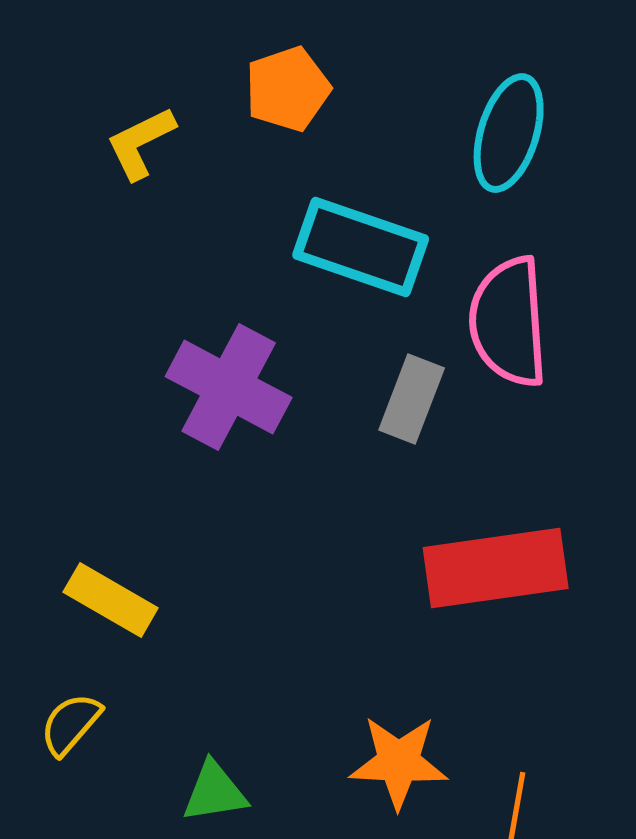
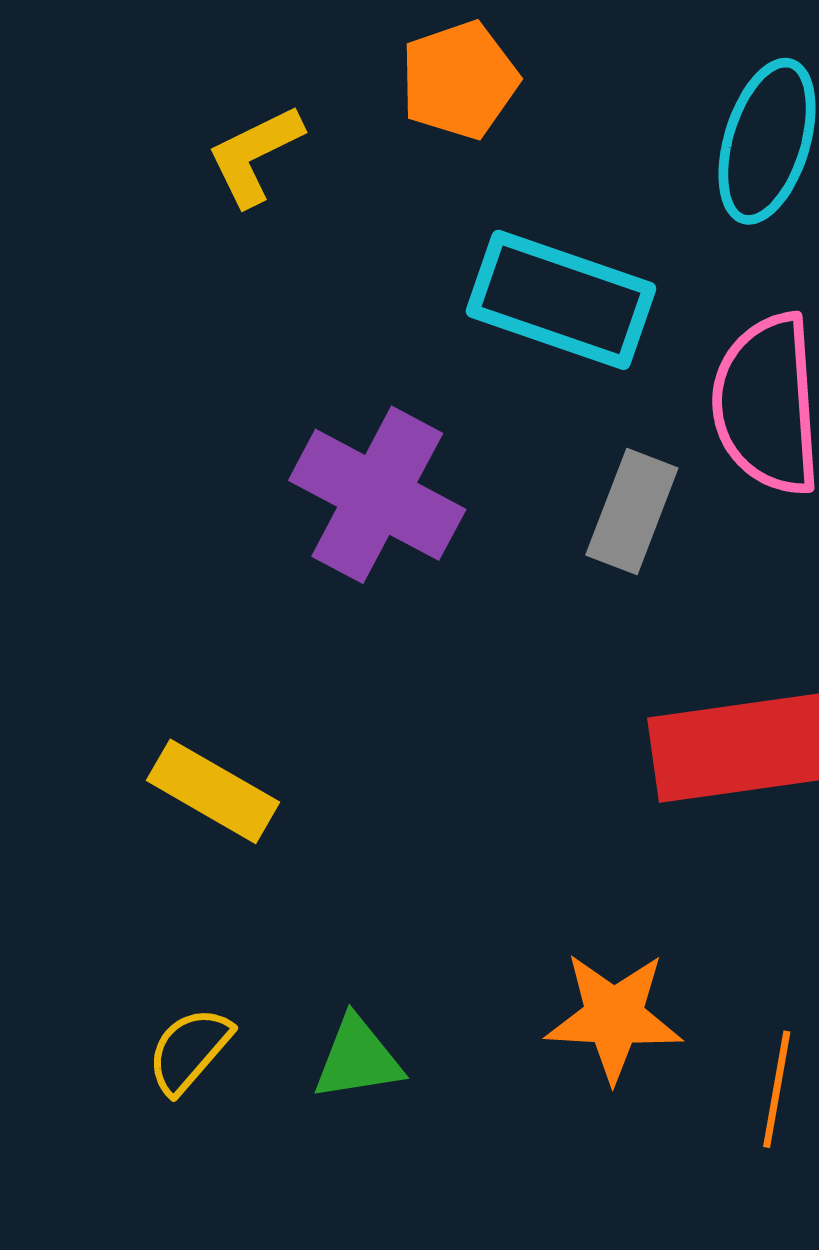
yellow semicircle: (71, 724) -> (189, 1050), moved

